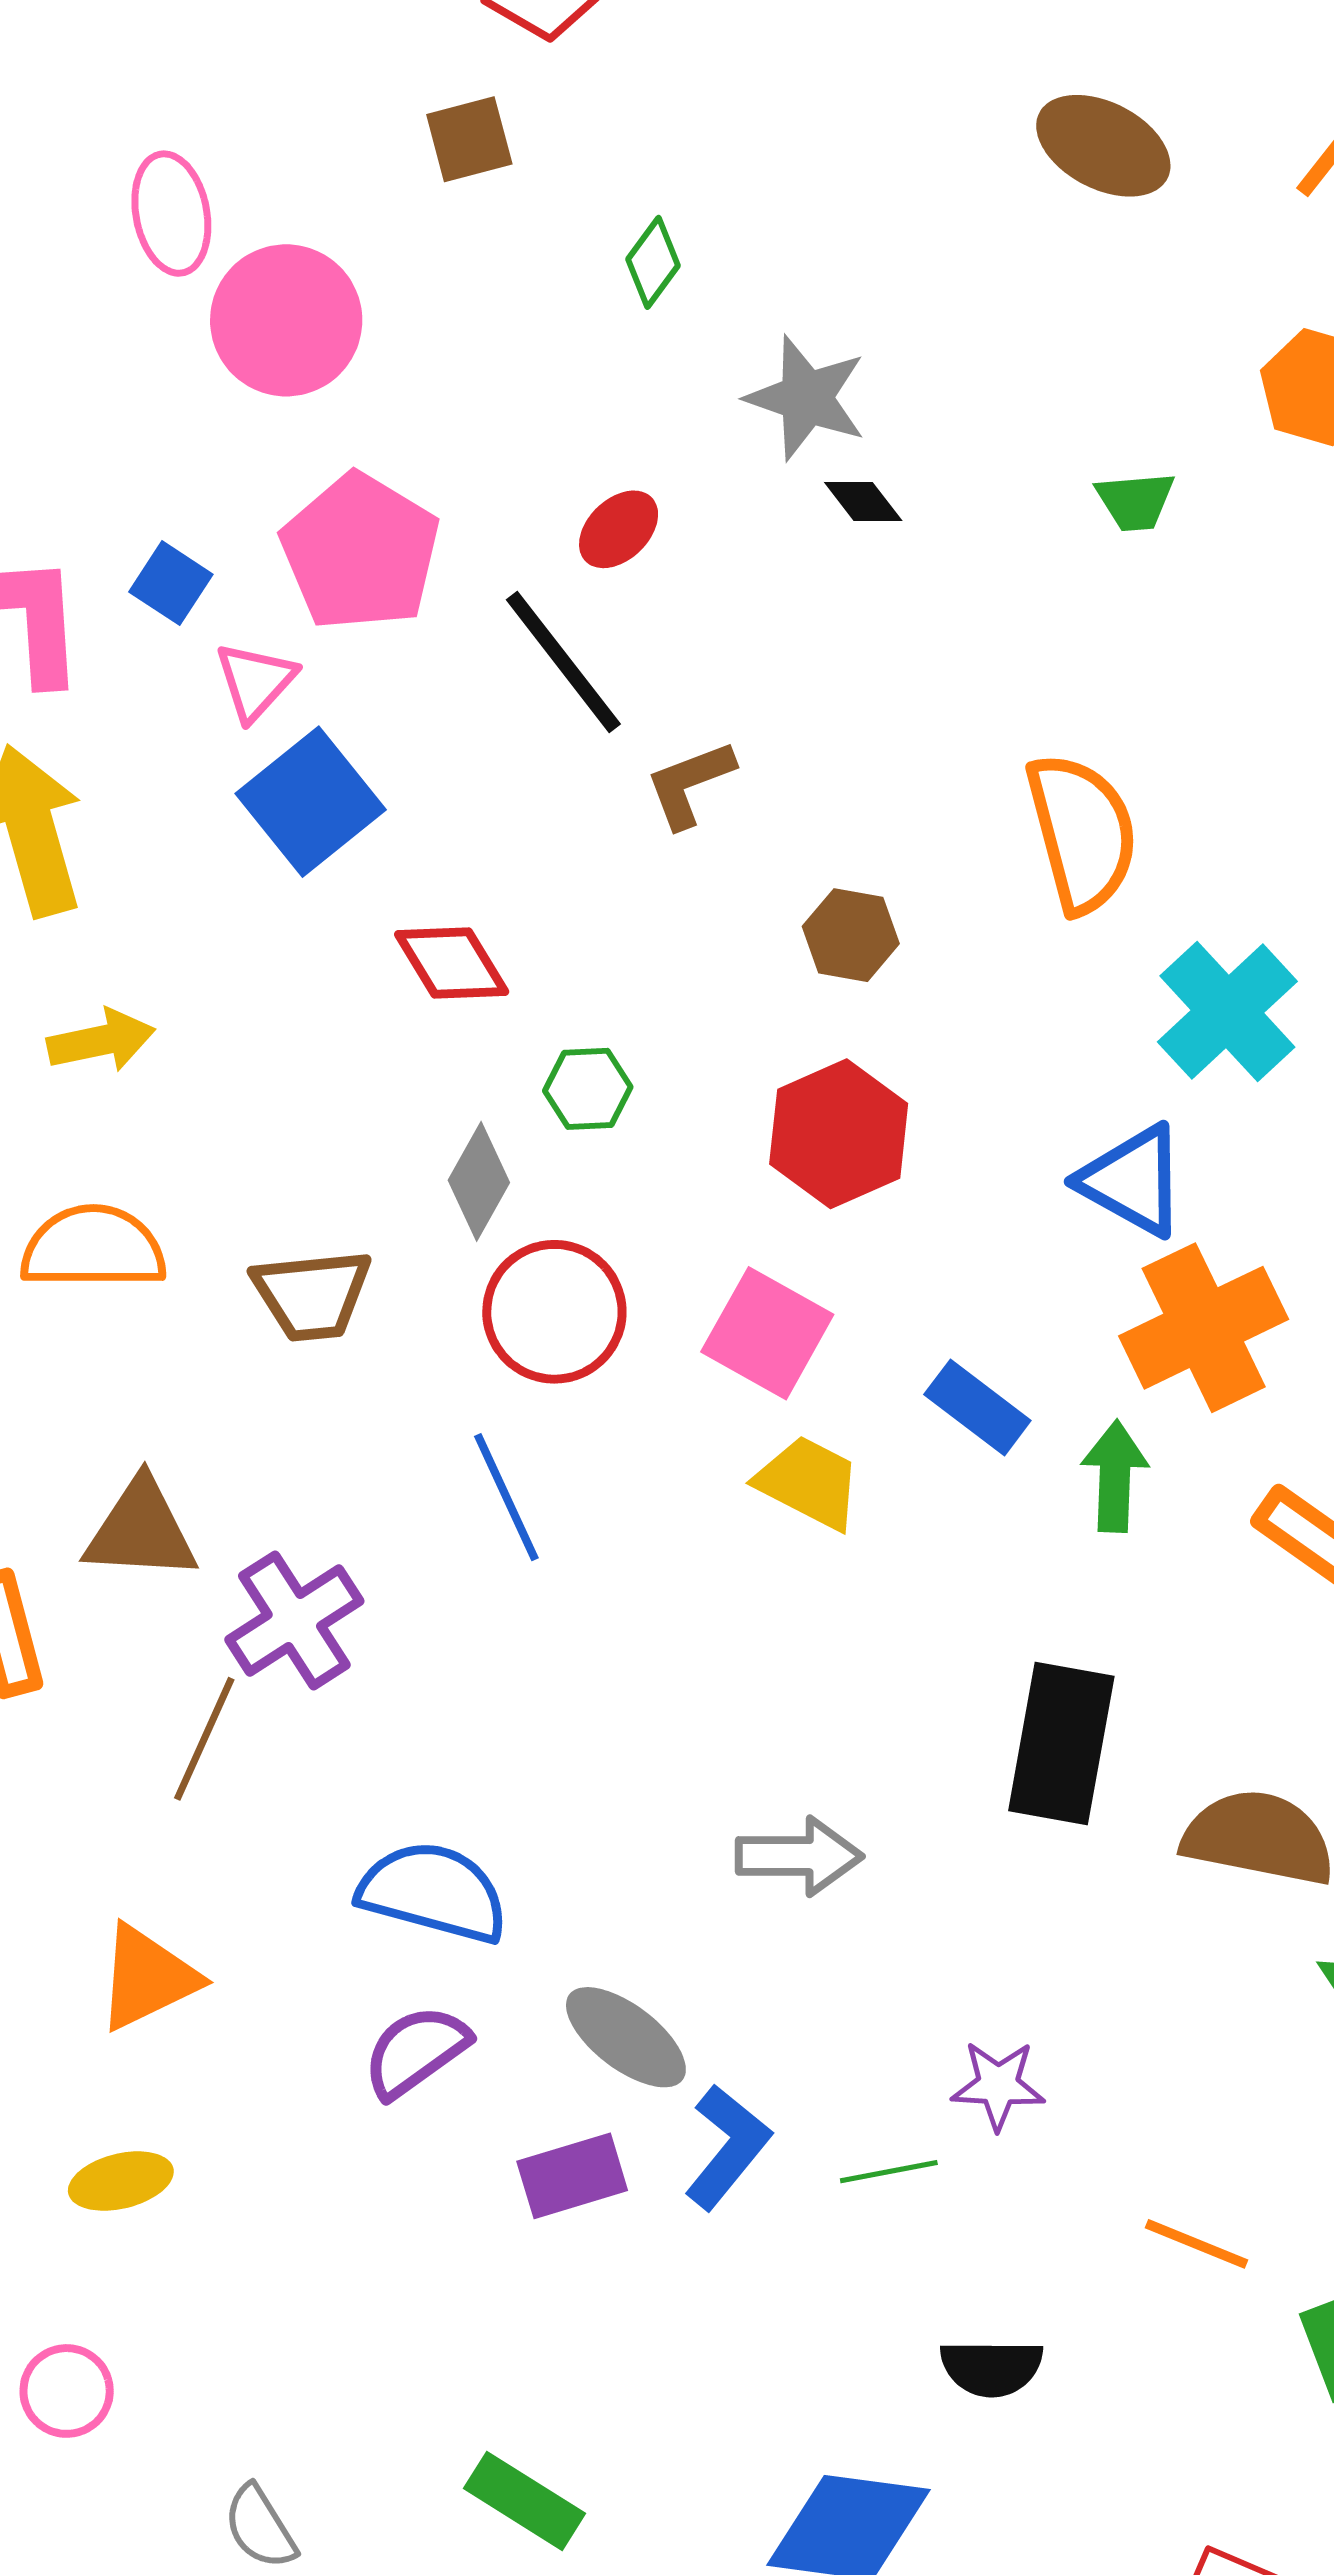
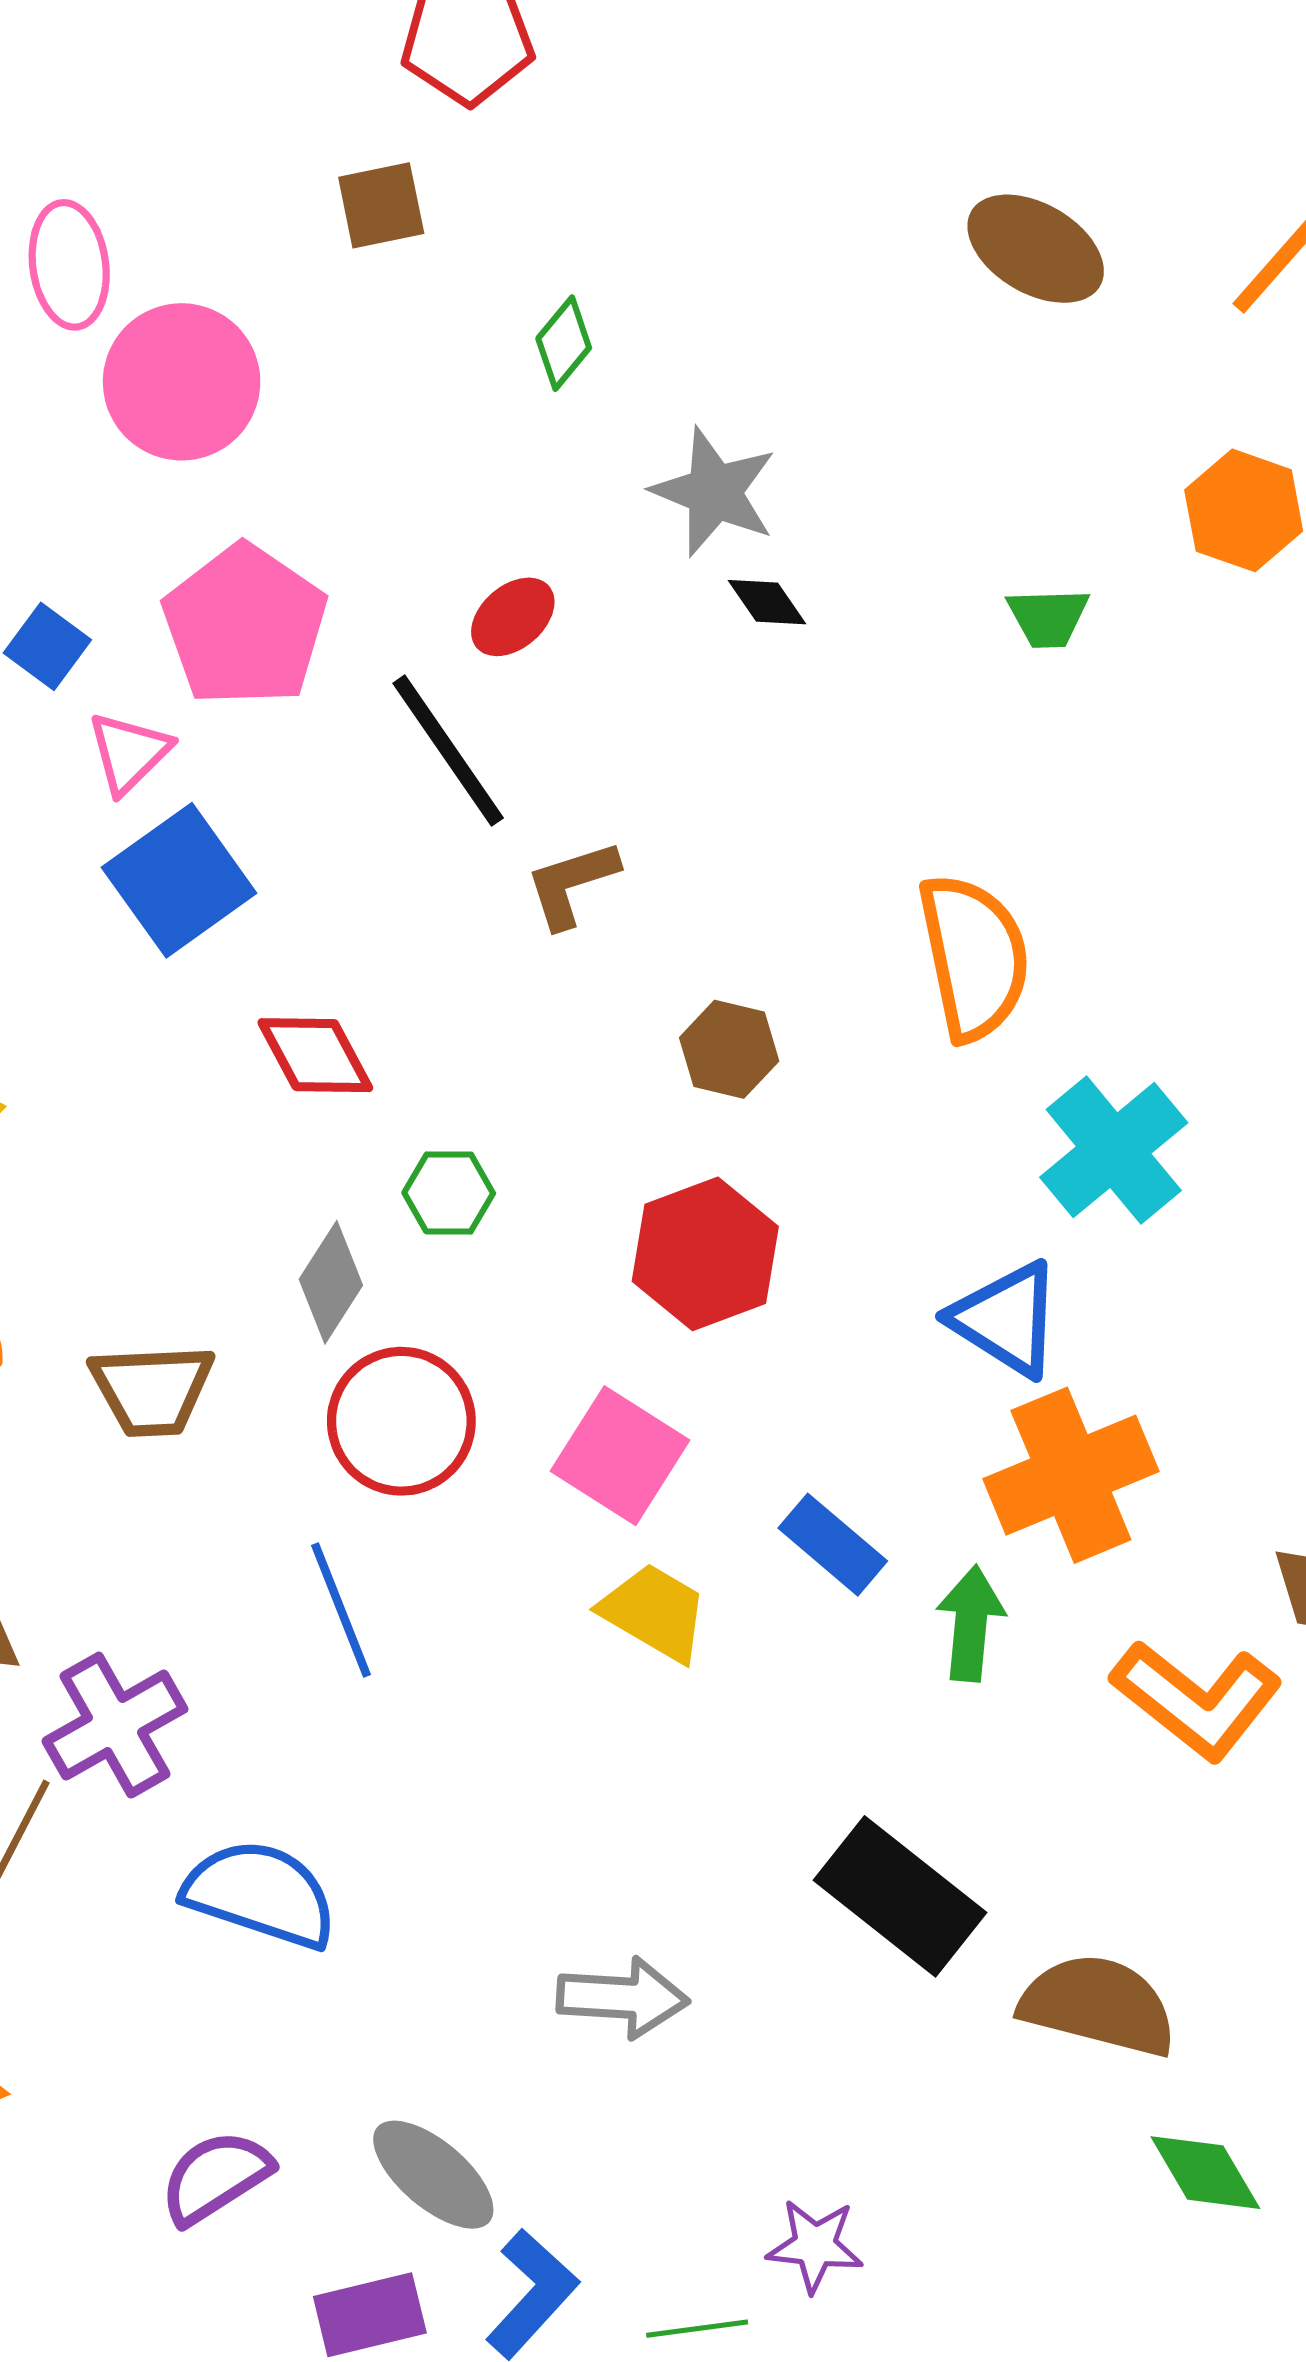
black rectangle: (1061, 1743) -> (900, 1896), turned -65
blue semicircle: (433, 1892) -> (260, 1894), moved

